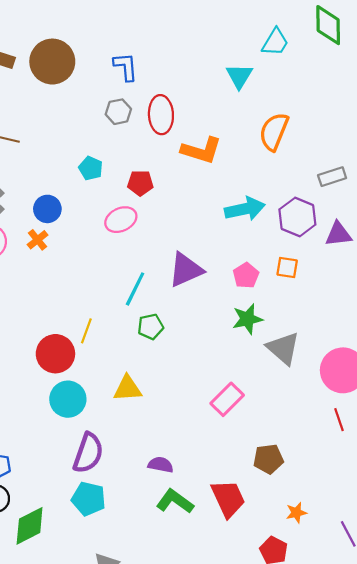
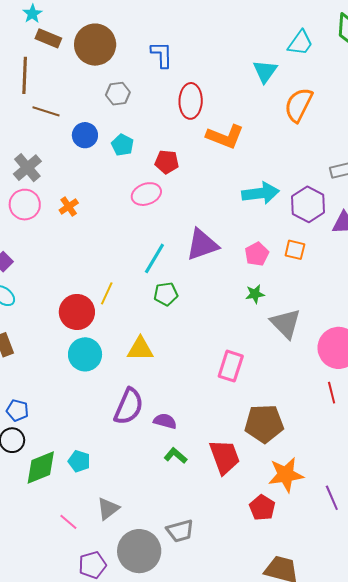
gray hexagon: (118, 112) -> (118, 94), moved
orange semicircle: (274, 132) -> (299, 105), moved
blue circle: (47, 209) -> (85, 135), moved
green star: (247, 319) -> (255, 294), size x0.7
pink rectangle: (227, 399) -> (231, 366), turned -32
purple semicircle: (88, 453) -> (129, 406), moved
brown pentagon: (268, 459) -> (264, 424), size x1.4
cyan pentagon: (89, 499) -> (79, 461), moved, size x0.7
green L-shape: (175, 501) -> (176, 456), size x0.7
orange star: (296, 513) -> (286, 475), size x1.8

